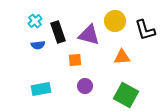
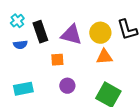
yellow circle: (115, 21) -> (100, 33), moved

